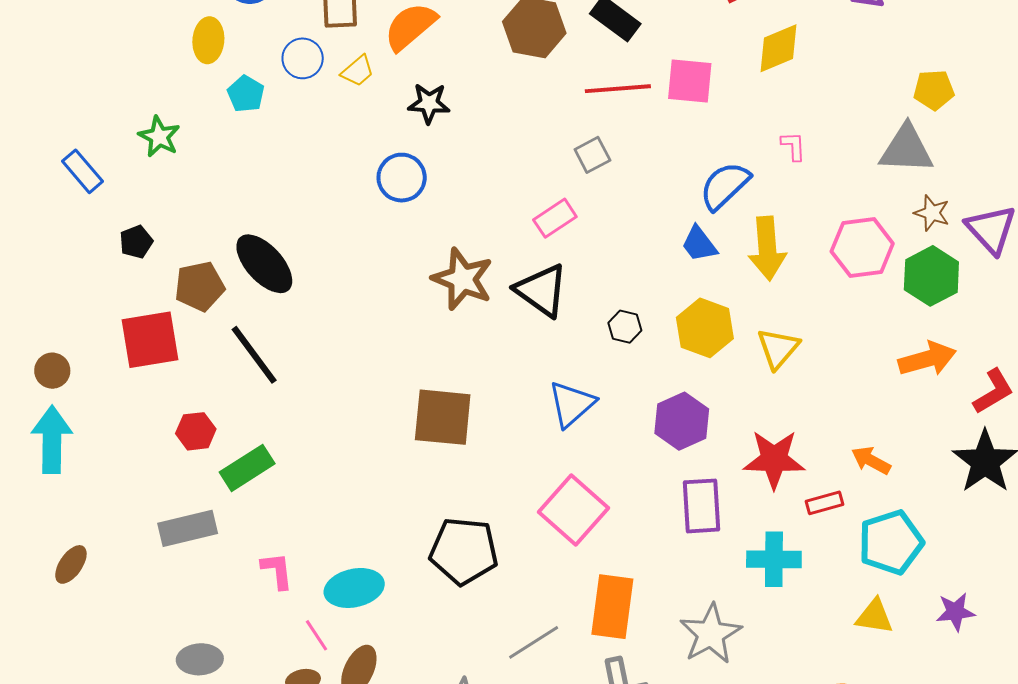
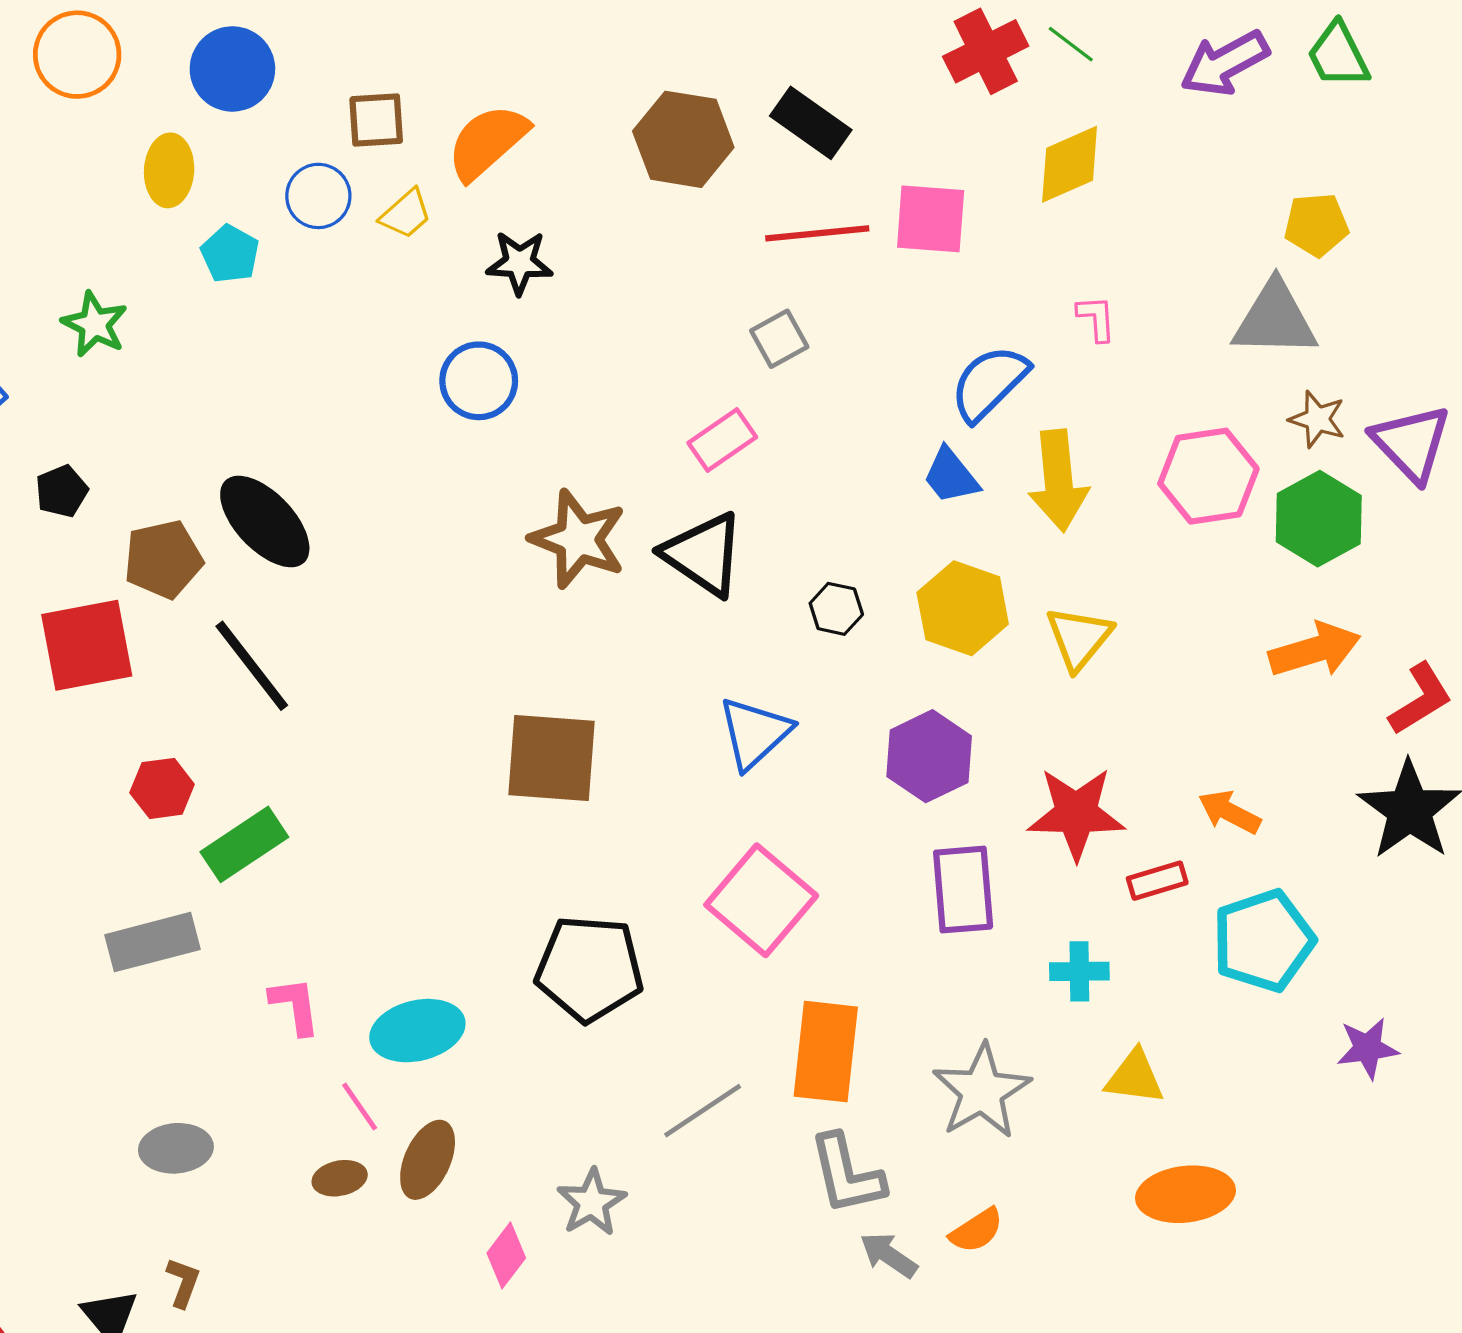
cyan cross: (774, 559) -> (1079, 971), size x0.7
yellow triangle: (874, 616) -> (1135, 1077), moved

